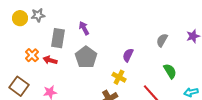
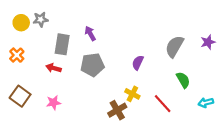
gray semicircle: (162, 40) -> (174, 46), size x1.5
orange cross: (32, 55) -> (17, 55), moved
gray pentagon: (86, 57) -> (92, 65), turned 30
yellow cross: (119, 77) -> (132, 94), moved

